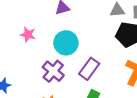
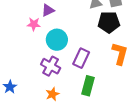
pink star: (28, 35) -> (34, 24), moved

